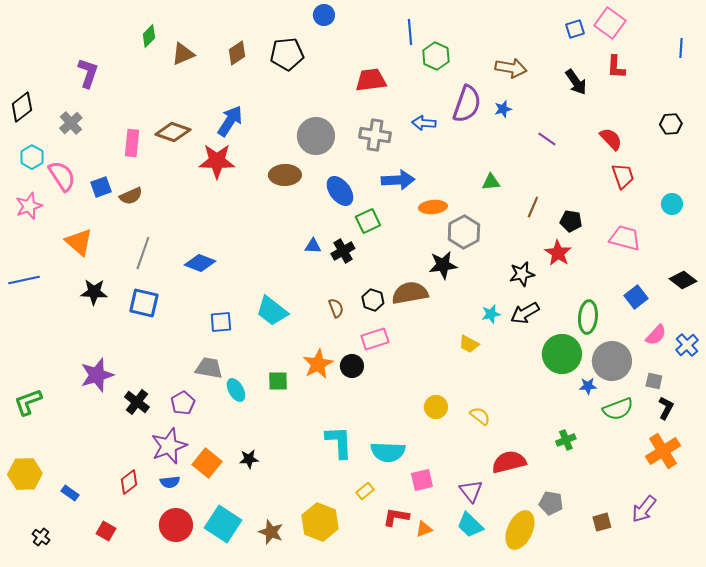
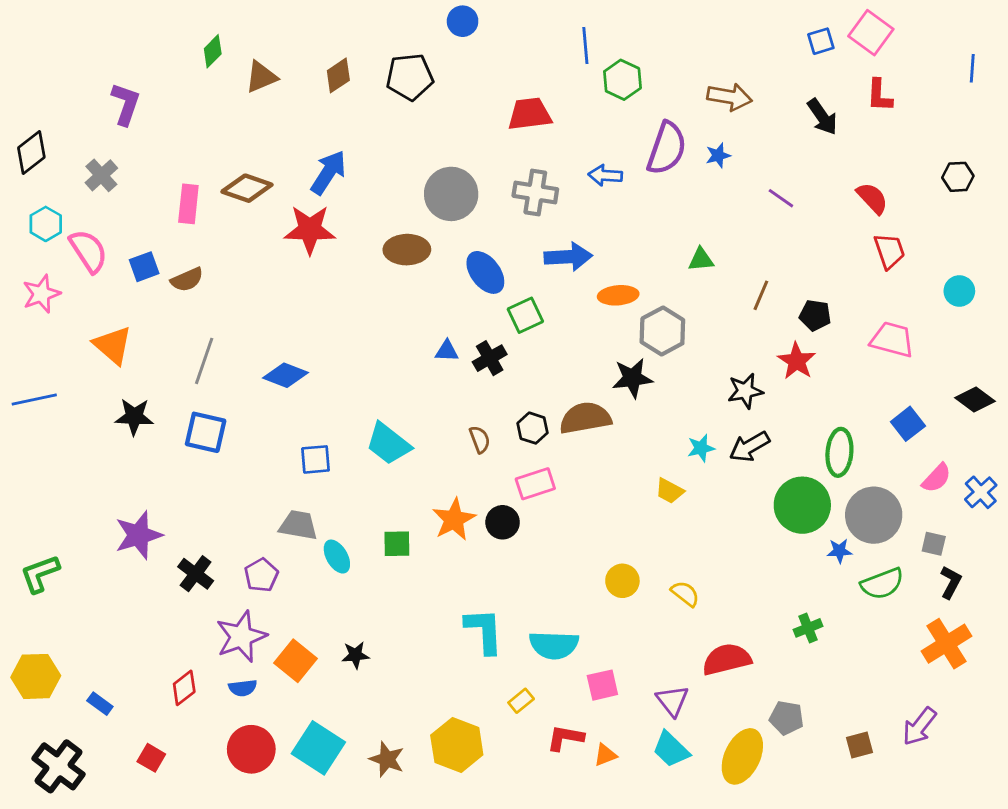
black cross: (41, 537) -> (59, 766), size x2.0

